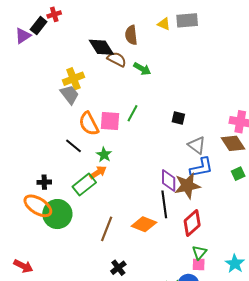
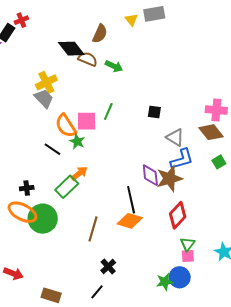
yellow triangle: (164, 24) -> (131, 20), turned 32
brown semicircle: (131, 35) -> (100, 34), turned -144
green star: (104, 155) -> (77, 141), moved
black line: (164, 204) -> (131, 200), moved

